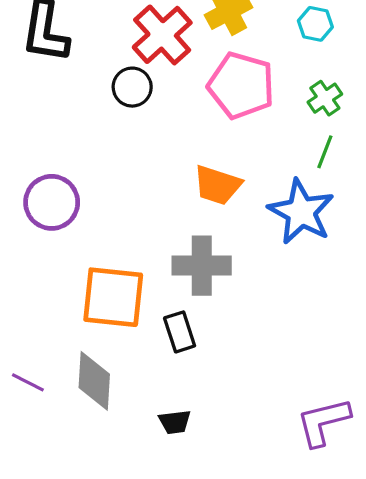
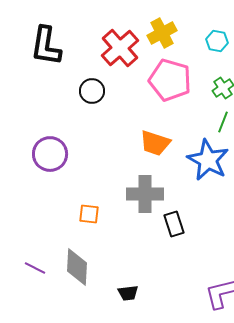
black circle: (132, 87) -> (92, 91), moved
orange square: (113, 297) -> (89, 214), size x0.5
black rectangle: (180, 332) -> (174, 224), moved

